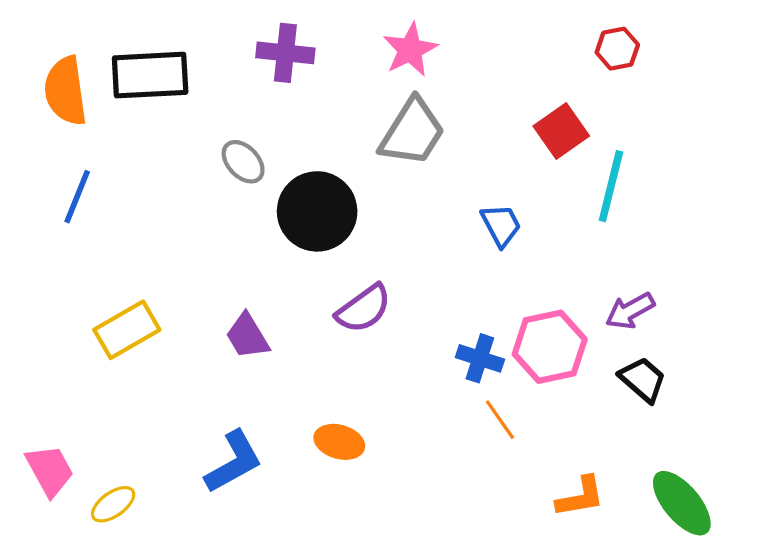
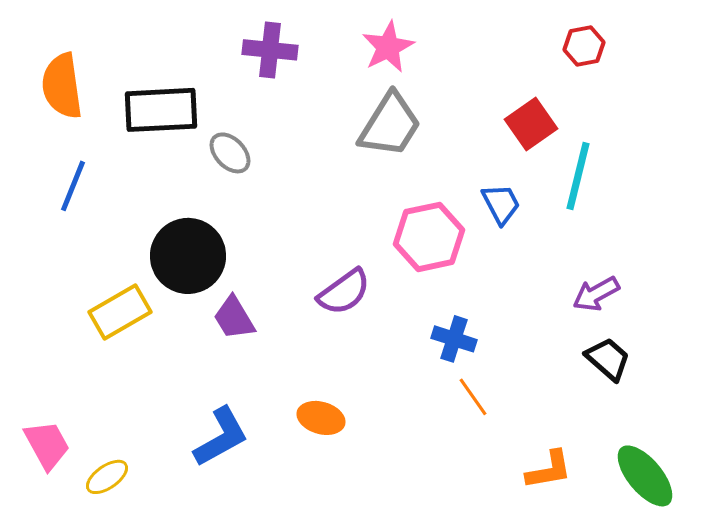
black rectangle: (150, 75) -> (161, 110), moved
black circle: (317, 211) -> (188, 256), moved
blue trapezoid: (501, 225) -> (501, 204), moved
pink hexagon: (550, 347) -> (429, 237), moved

